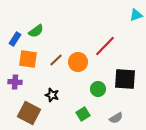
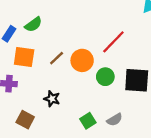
green circle: (98, 89) -> (105, 77), moved
brown square: (29, 113) -> (25, 120), size x0.7
gray semicircle: (116, 118) -> (115, 120), moved

